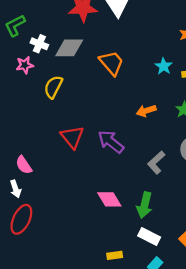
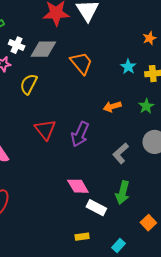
purple arrow: (111, 142) -> (80, 134), turned -105
green arrow: (145, 205) -> (123, 193), moved
white rectangle: (149, 236) -> (96, 208), moved

